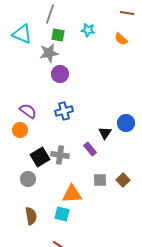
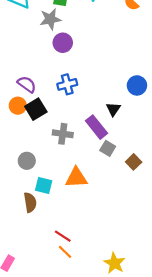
blue circle: (126, 123) -> (137, 85), moved
purple rectangle: (90, 149) -> (96, 127), size x1.5
black square: (40, 157) -> (36, 109), moved
gray square: (100, 180) -> (108, 148), moved, turned 32
cyan square: (62, 214) -> (44, 186), moved

